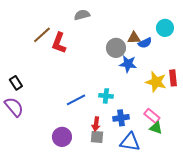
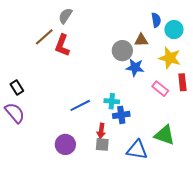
gray semicircle: (82, 15) -> (65, 16), moved, turned -42
blue semicircle: (145, 43) -> (156, 20), moved, turned -72
yellow star: (156, 82) -> (170, 58), moved
pink rectangle: (152, 116) -> (160, 89), moved
blue cross: (121, 118) -> (121, 115), moved
green triangle: (156, 128) -> (164, 135), size x1.5

